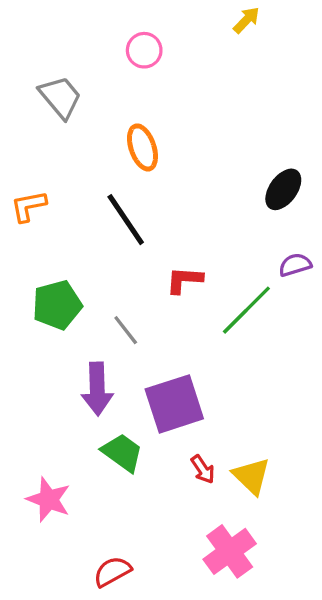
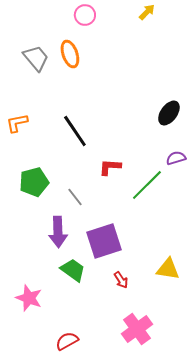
pink circle: (144, 50) -> (85, 15), moved
orange ellipse: (142, 147) -> (70, 54), moved
yellow triangle: (251, 476) -> (168, 269), moved, turned -35

